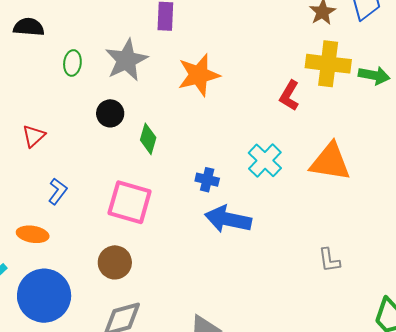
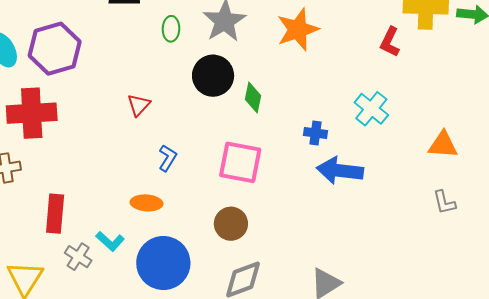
black circle: (110, 113) -> (213, 76), size x1.5
orange triangle: (330, 162) -> (443, 145), moved, size x0.7

